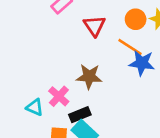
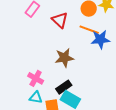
pink cross: (59, 96) -> (36, 78), moved
cyan triangle: (35, 107) -> (36, 97), moved

